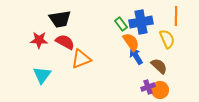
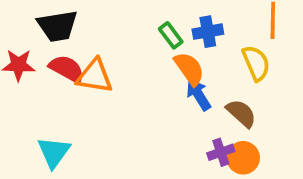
blue cross: (141, 22) -> (208, 32), size x0.7
orange triangle: (81, 59) -> (95, 76), moved, turned 30
cyan triangle: (42, 75) -> (54, 152), moved

